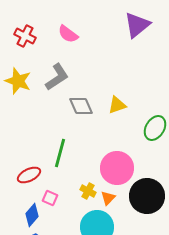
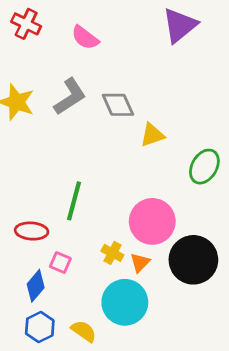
red cross: (25, 36) -> (26, 24), moved
gray diamond: (81, 106) -> (118, 105), moved
red ellipse: (29, 175) -> (32, 231), turned 30

